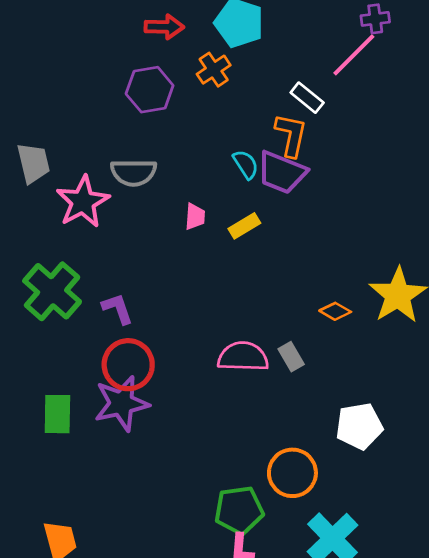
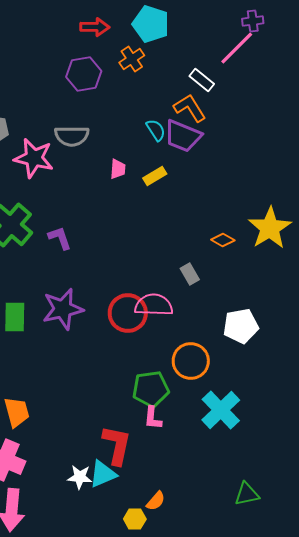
orange L-shape: (291, 135) -> (190, 108), turned -44
pink star: (83, 202) -> (34, 158), turned -30
pink semicircle: (243, 357) -> (154, 305), moved
red circle: (128, 365) -> (128, 313), moved

